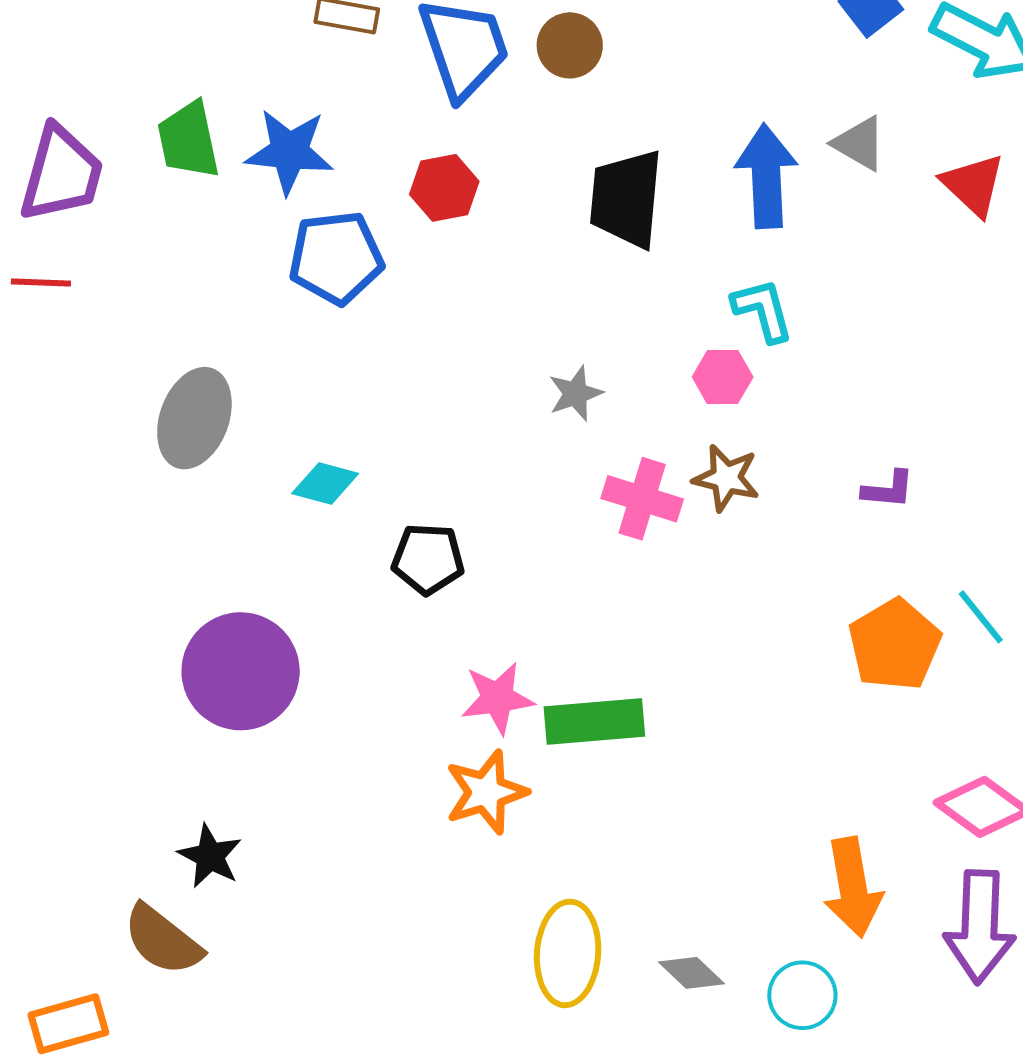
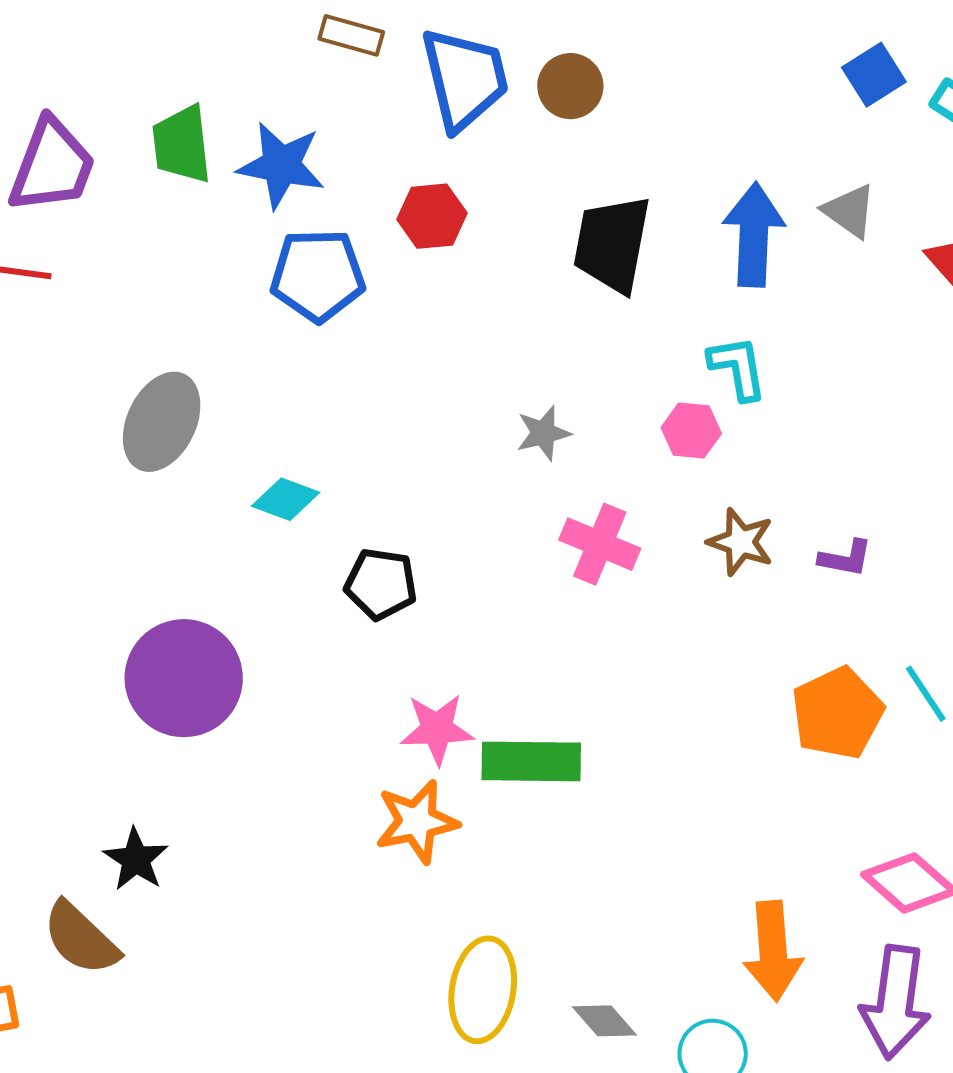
brown star: (726, 478) -> (741, 542), moved

